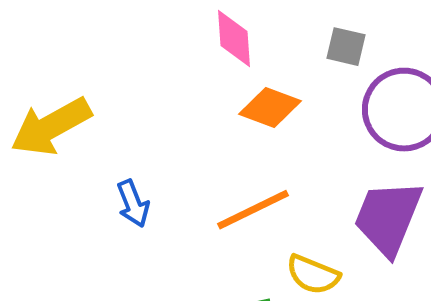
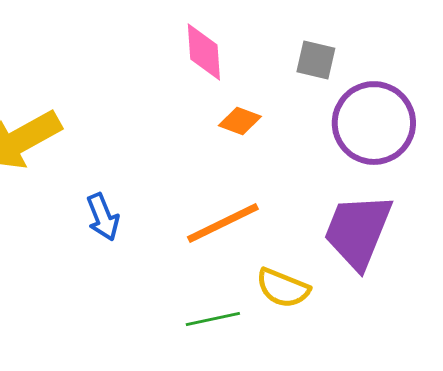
orange diamond: (270, 108) -> (240, 121), size x0.7

